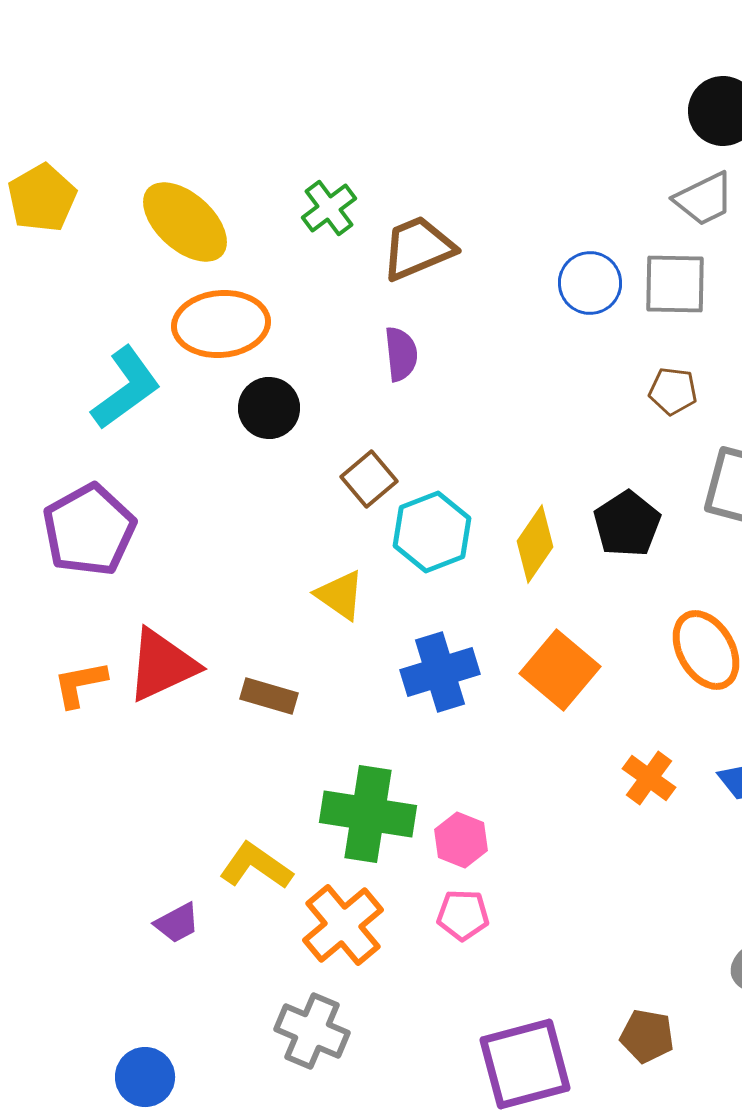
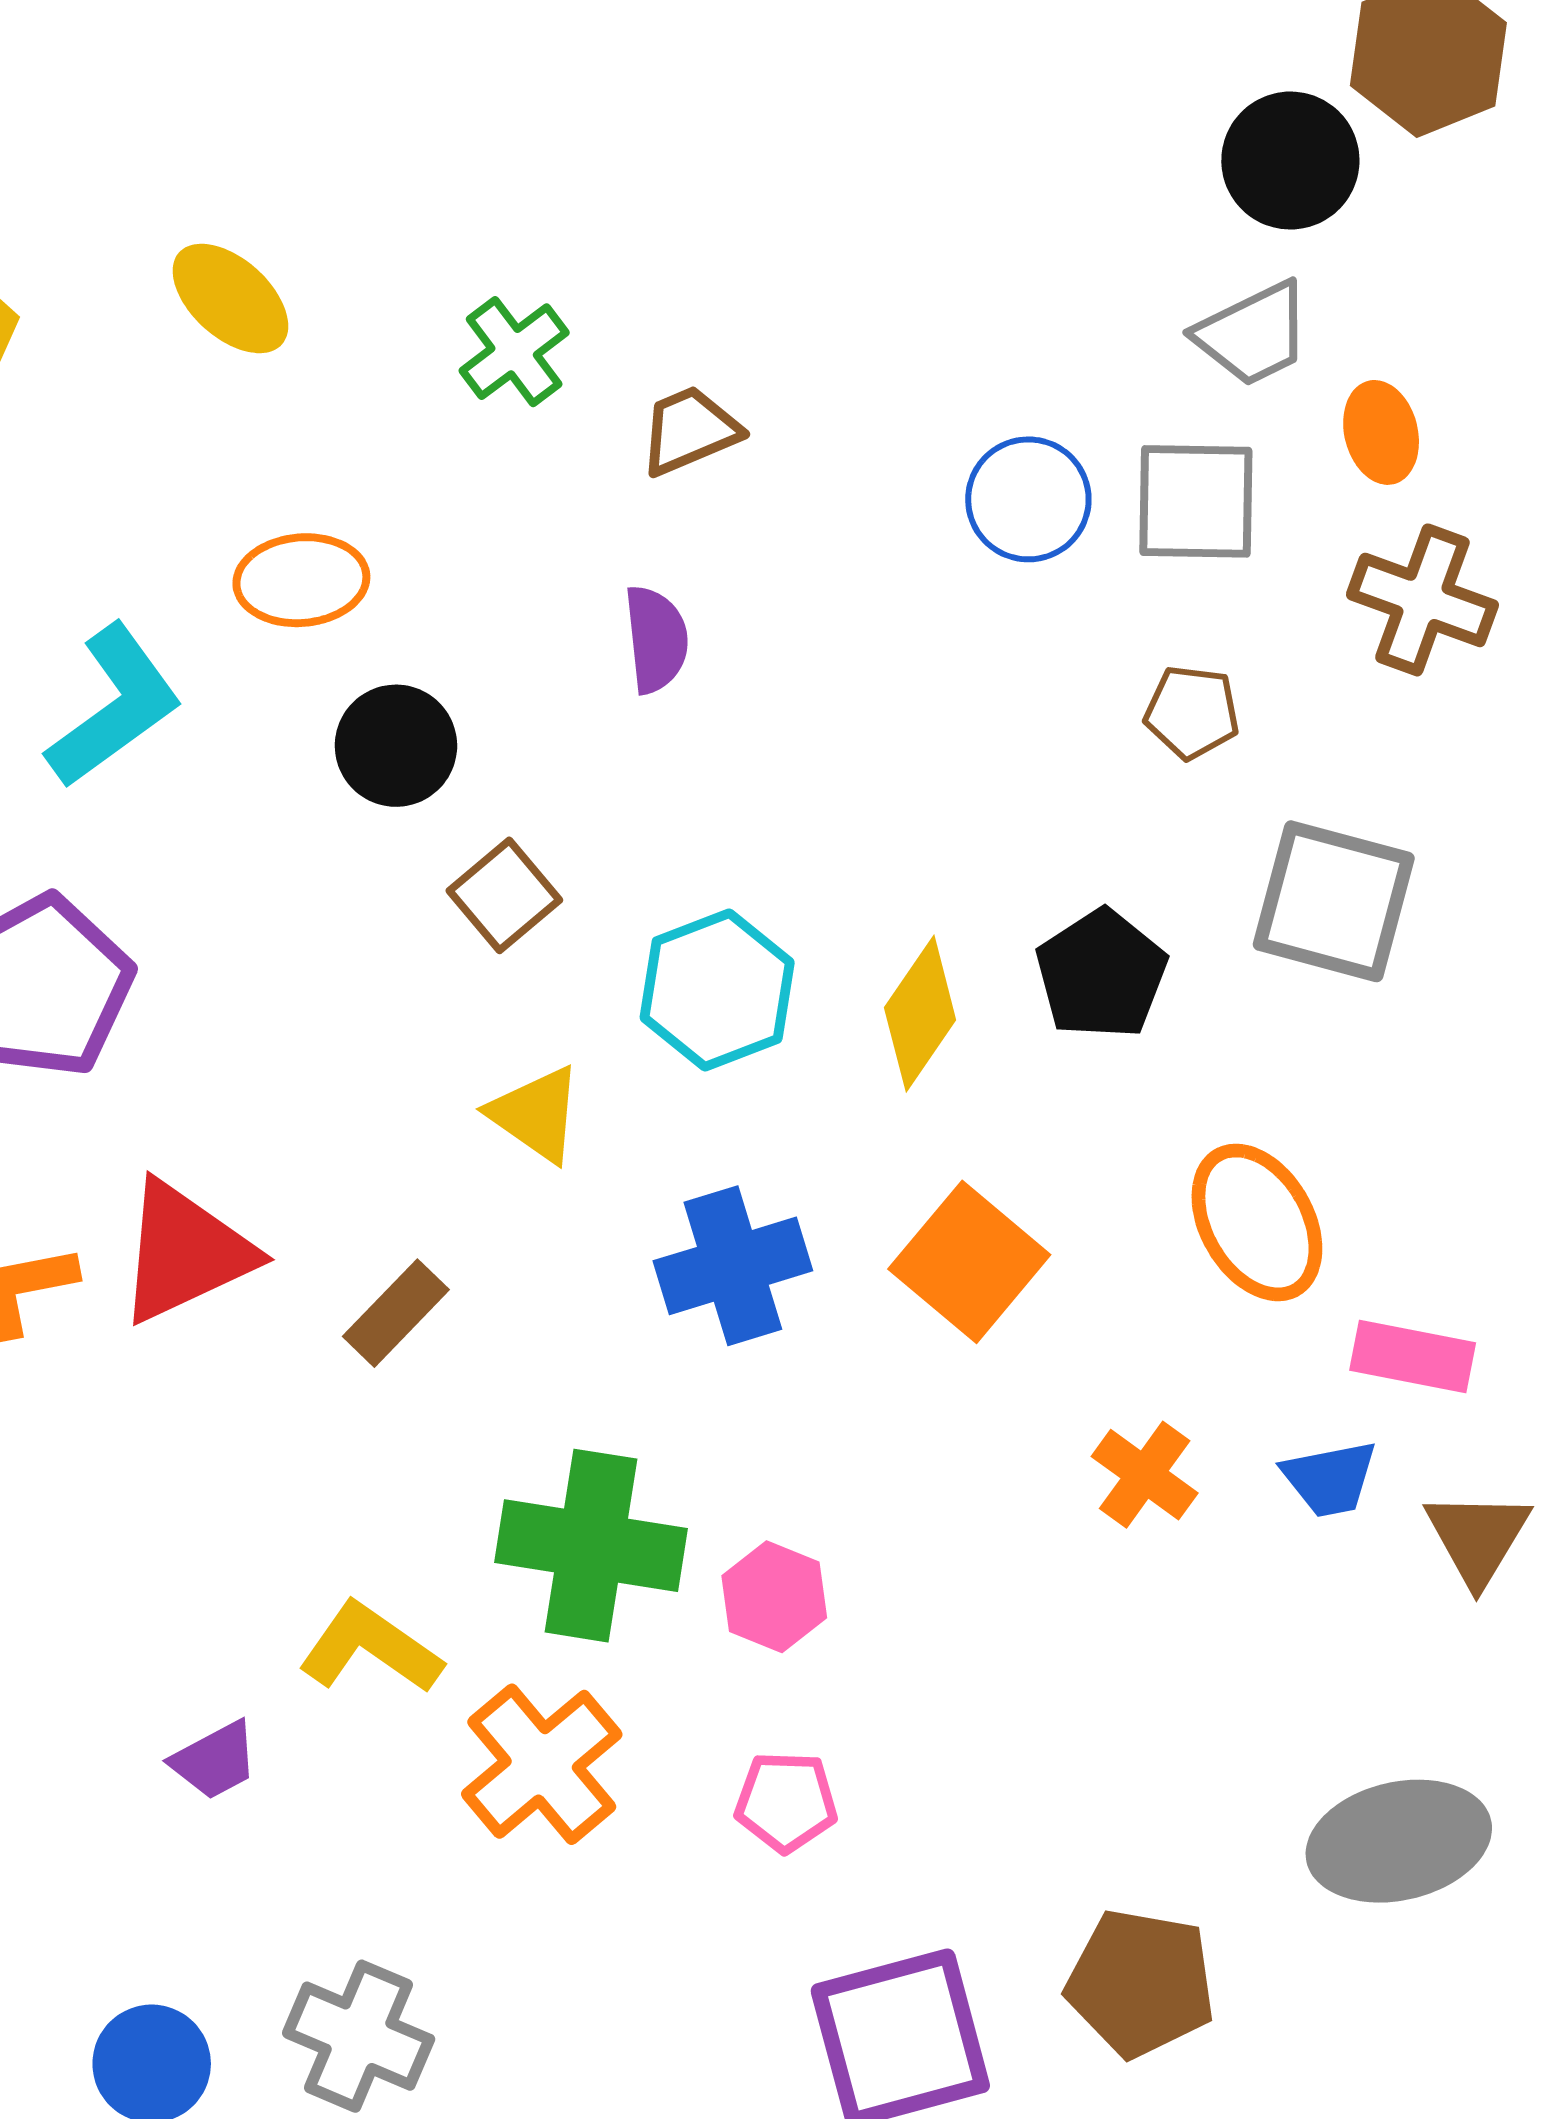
yellow ellipse: (185, 222) -> (230, 298), moved, size x0.7
brown trapezoid: (418, 248) -> (690, 430), size x0.7
orange ellipse: (221, 324) -> (301, 580), size x0.7
brown square: (369, 479) -> (504, 895), moved
brown rectangle: (269, 696) -> (396, 1313), turned -62
pink pentagon: (463, 915) -> (786, 1802), moved
gray cross: (312, 1031) -> (359, 2036), moved
brown pentagon: (647, 1036) -> (1141, 1983), size x1.4

